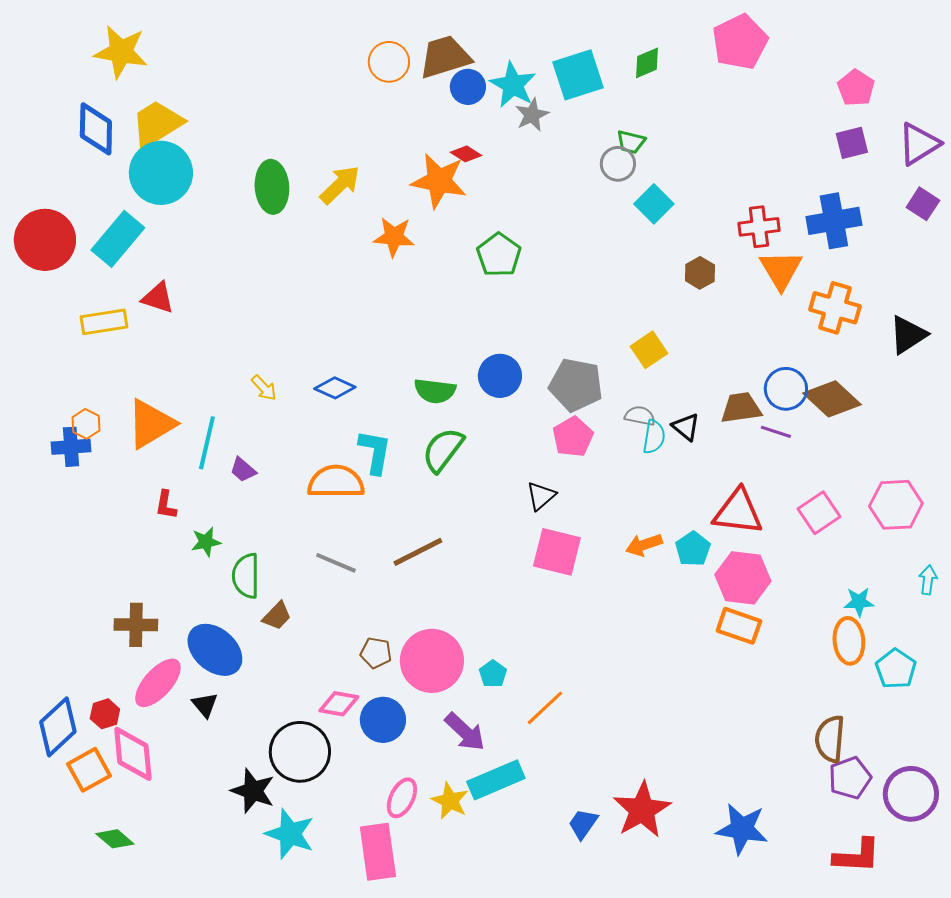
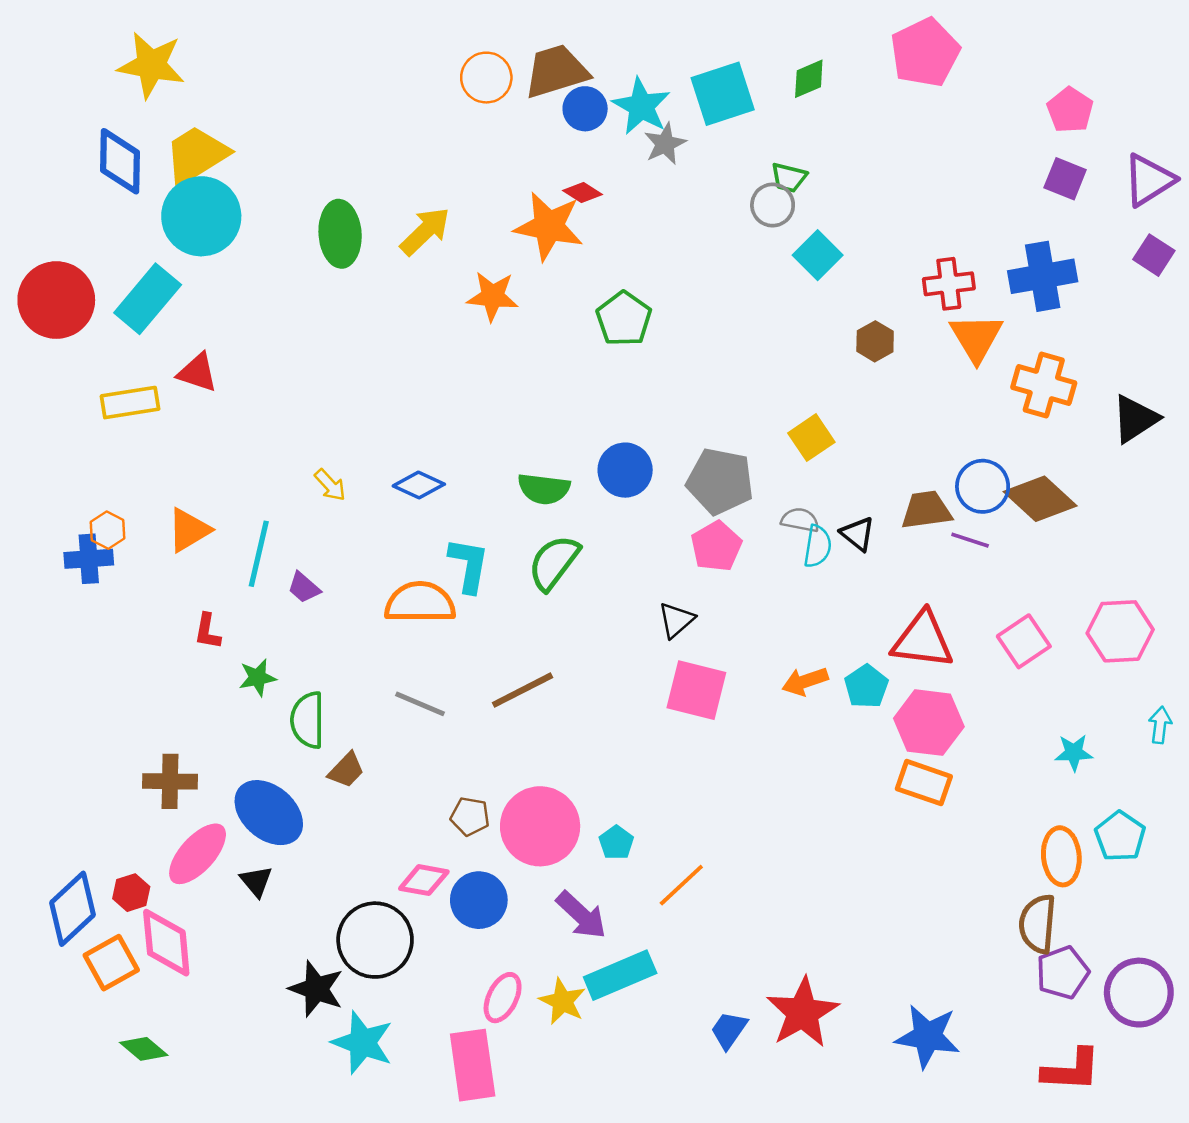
purple square: (852, 143) -> (1065, 179), turned 36
orange triangle: (151, 424) -> (189, 530), size x0.7
orange ellipse: (849, 641) -> (1061, 856), moved

